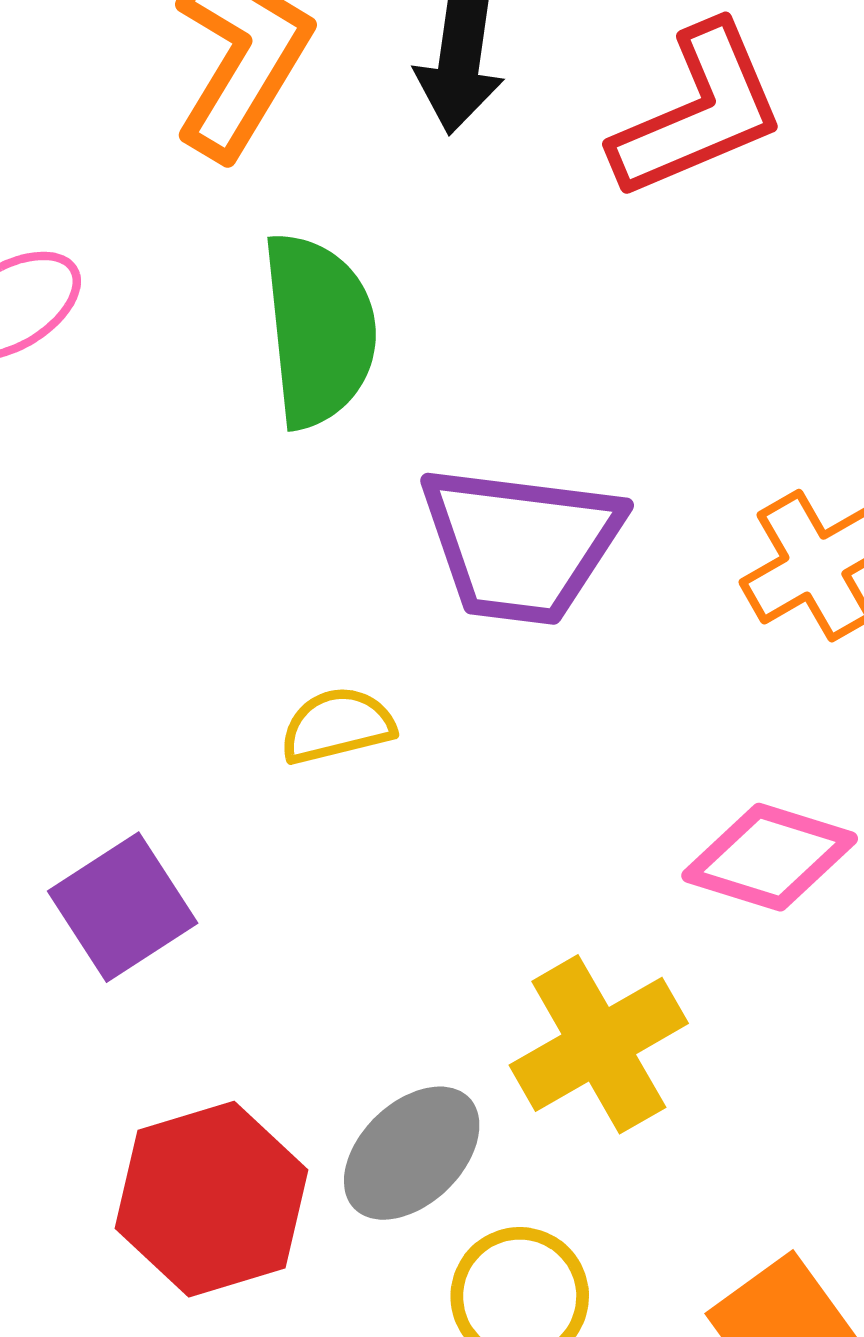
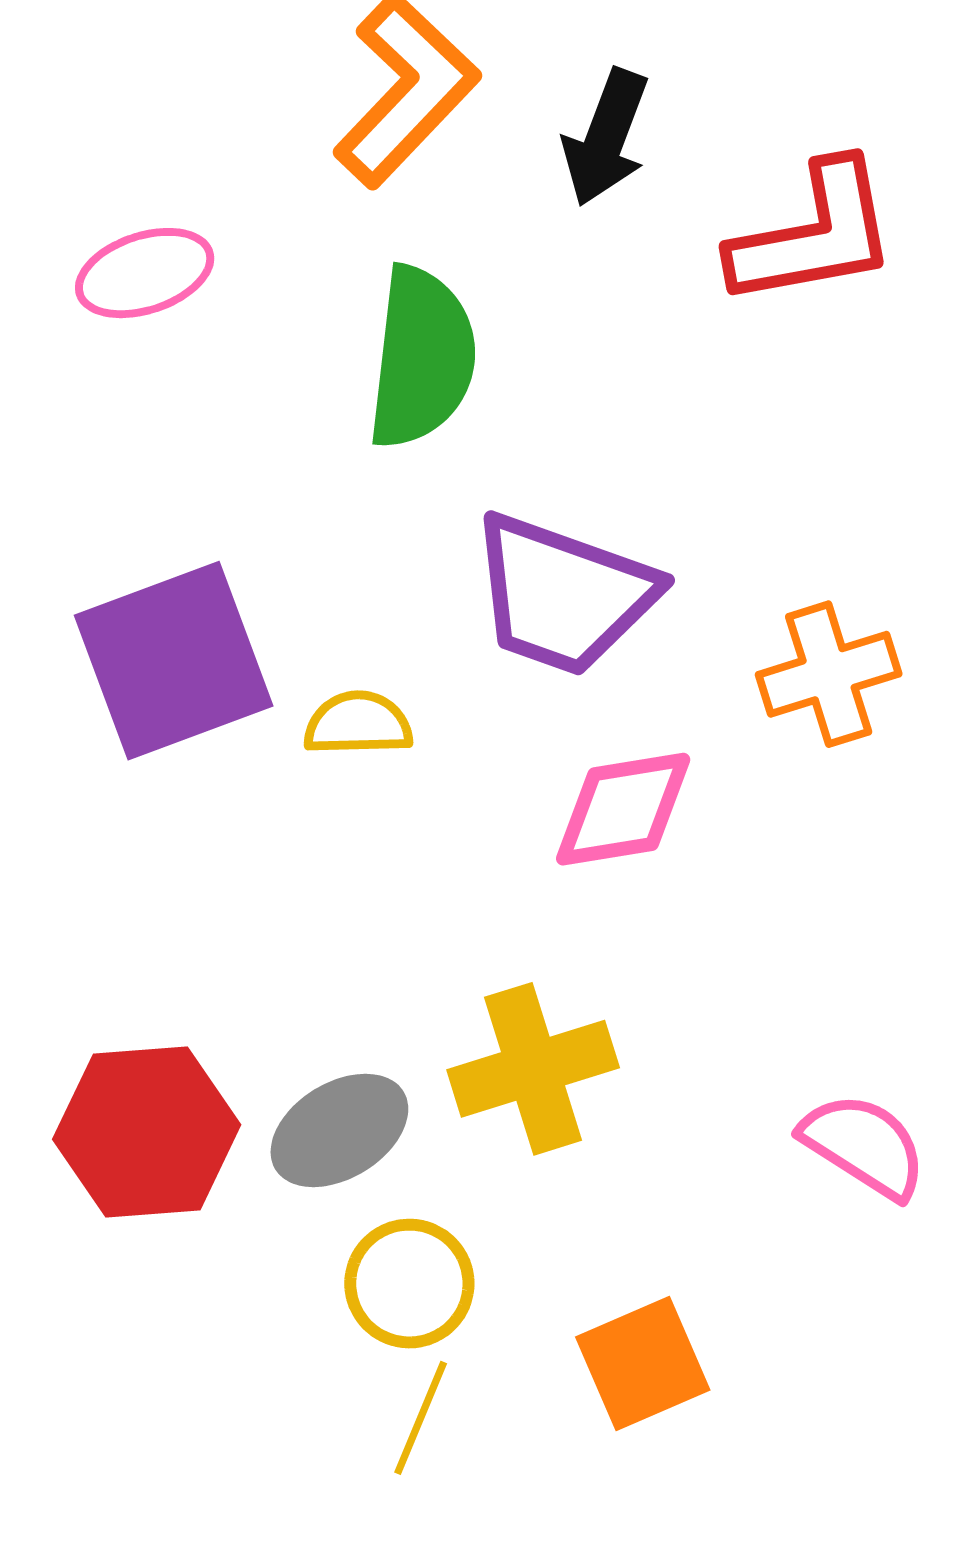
pink diamond: (770, 857) -> (623, 809), moved, turned -39
purple square: (123, 907) -> (174, 661), moved, size x1.5

